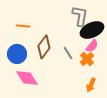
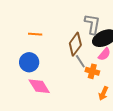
brown diamond: (44, 47) -> (75, 44), moved
orange cross: (87, 59) -> (92, 71), moved, turned -32

